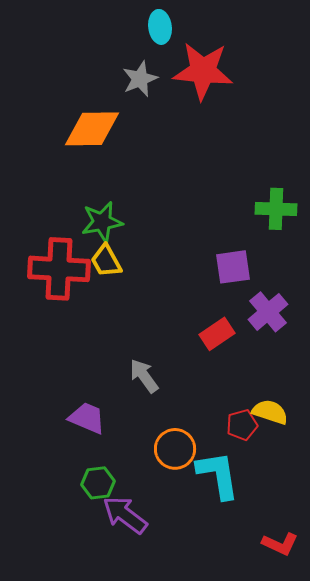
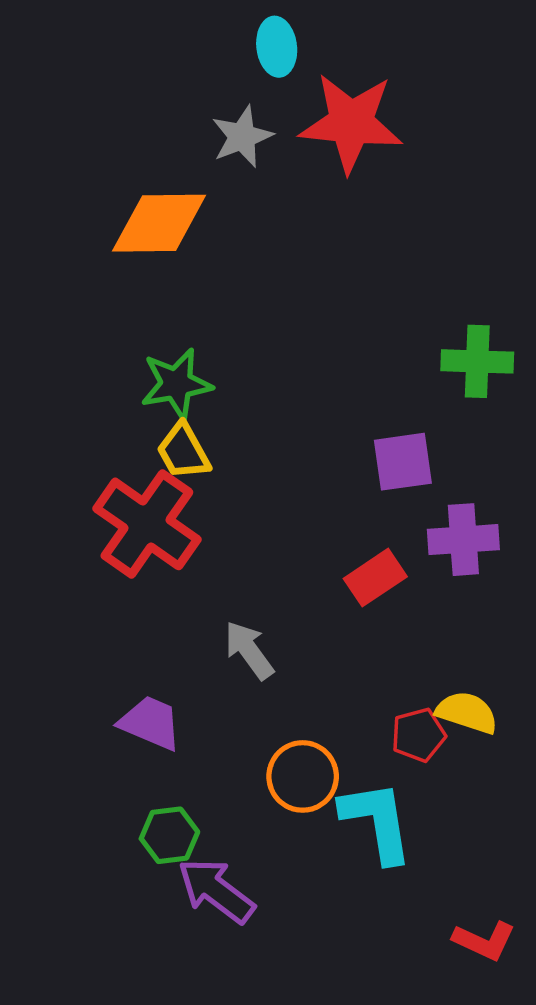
red cross: (59, 269) -> (147, 524), moved, turned 32
purple cross: (268, 312) -> (463, 540), turned 36

